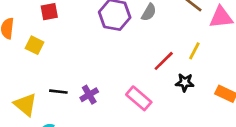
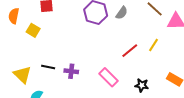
black star: (185, 82) -> (142, 85), moved
purple cross: (89, 95) -> (71, 71), turned 32

